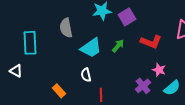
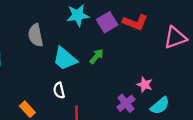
red L-shape: (151, 42) -> (135, 22), moved
cyan trapezoid: (91, 48) -> (65, 59), turned 75

